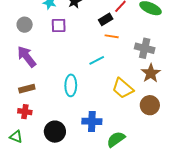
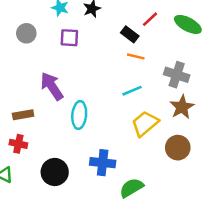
black rectangle: (106, 19) -> (130, 34), turned 64
purple arrow: (27, 57) -> (52, 86), moved
cyan line: (97, 60) -> (132, 91), moved
yellow trapezoid: (123, 88) -> (145, 124), turned 95

